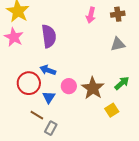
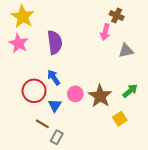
brown cross: (118, 14) -> (117, 15), moved, turned 32
pink arrow: (91, 15) -> (105, 32), moved
blue arrow: (48, 70) -> (54, 77), turned 35

